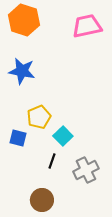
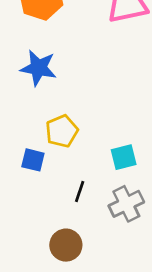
cyan square: (63, 136) -> (124, 157), moved, turned 30

